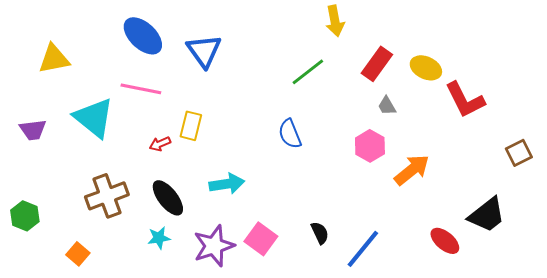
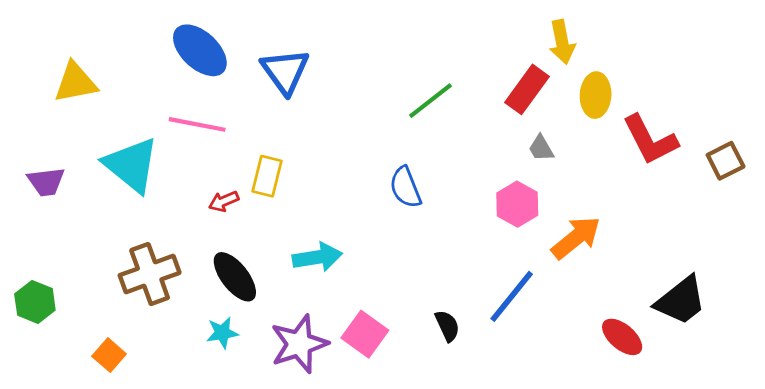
yellow arrow: (335, 21) -> (562, 42), moved
yellow ellipse: (426, 68) -> (596, 95), turned 68
brown square: (519, 153) -> (726, 161), moved
blue line: (363, 249) -> (512, 296), moved

